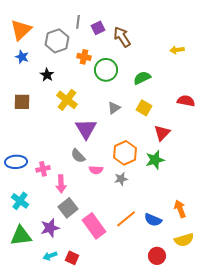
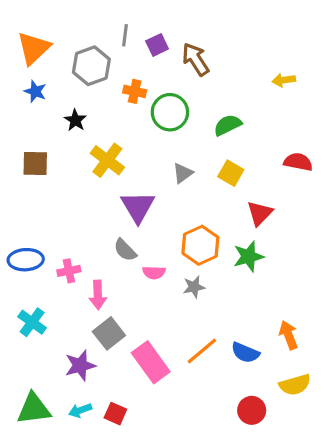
green triangle: (21, 236) -> (34, 409), moved

